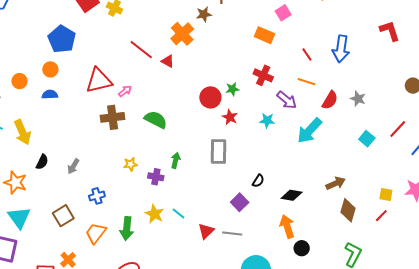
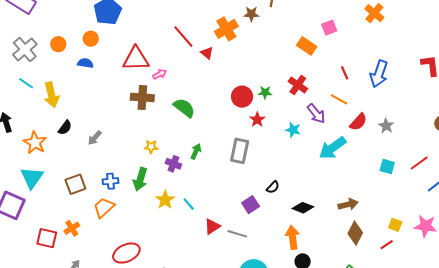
cyan square: (367, 139) -> (387, 167), turned -35
blue cross: (97, 196) -> (110, 181), moved
green arrow: (127, 229) -> (140, 179), moved

